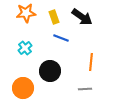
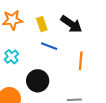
orange line: (91, 62) -> (81, 61), moved

